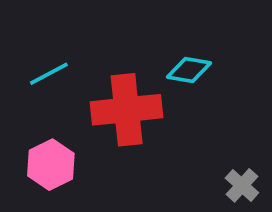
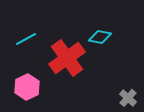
red cross: (127, 110) -> (67, 58), turned -30

